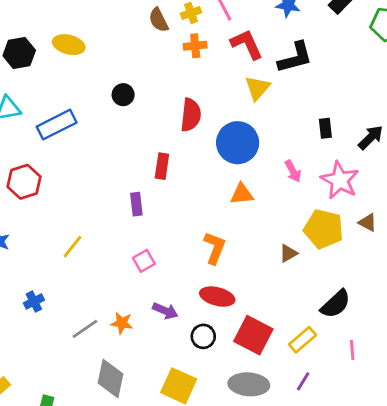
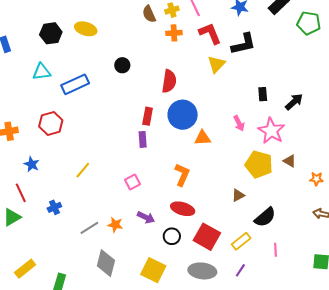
blue circle: (238, 143) -> (183, 115), moved
purple rectangle: (136, 204) -> (143, 139), moved
brown triangle: (288, 253) -> (238, 195), moved

